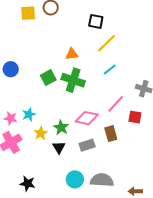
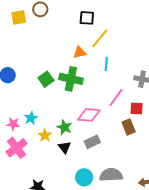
orange triangle: (72, 54) -> (80, 52), moved
cyan line: (110, 69) -> (106, 64), turned -40
brown rectangle: (111, 134) -> (129, 127), moved

